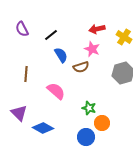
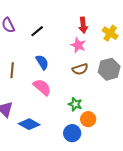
red arrow: (97, 29) -> (83, 25), turned -84
blue semicircle: (61, 55) -> (42, 62), moved
brown semicircle: (81, 67) -> (80, 69), moved

